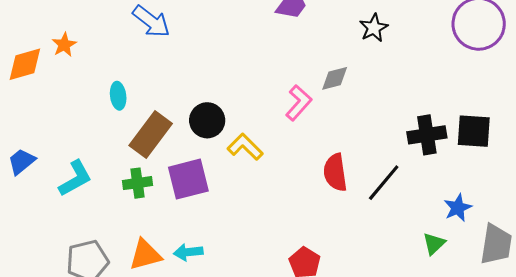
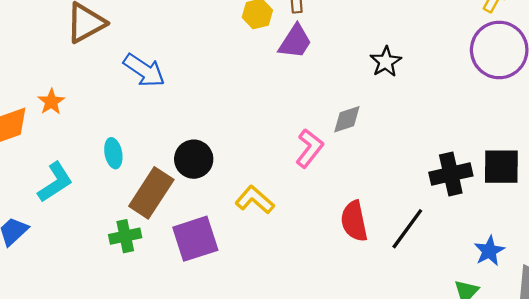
black circle: (207, 120) -> (194, 159), moved
cyan L-shape: (75, 178) -> (55, 182), moved
green cross: (137, 183) -> (125, 236), moved

